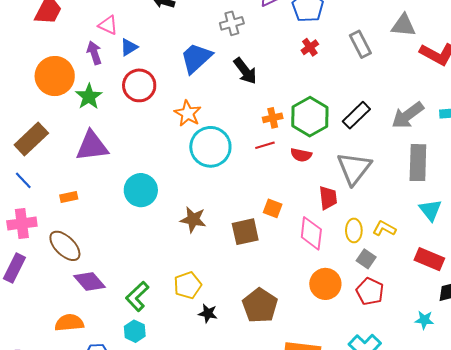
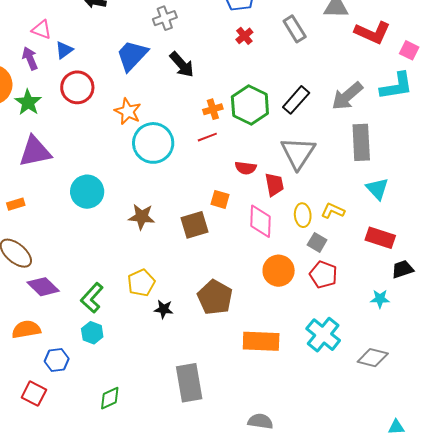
red semicircle: (301, 155) -> (246, 168), moved

